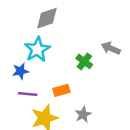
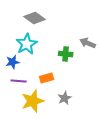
gray diamond: (47, 18) -> (35, 18), turned 55
green cross: (84, 61) -> (66, 54), turned -32

